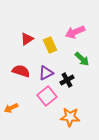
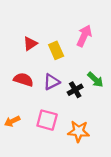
pink arrow: (75, 32) -> (84, 36), turned 138
green arrow: (82, 59) -> (95, 80), moved
pink square: (47, 96) -> (47, 120), moved, turned -36

